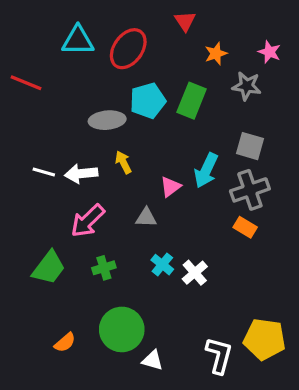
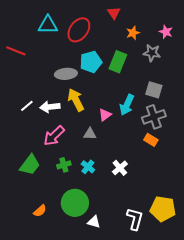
yellow arrow: (123, 162) -> (76, 100), size x1.6
white line: (44, 172) -> (27, 106), turned -56
cyan cross: (162, 265) -> (88, 167), moved

